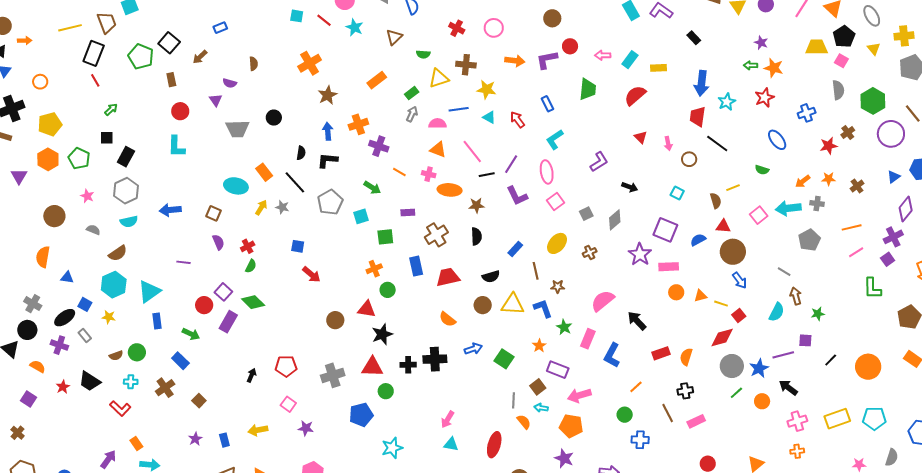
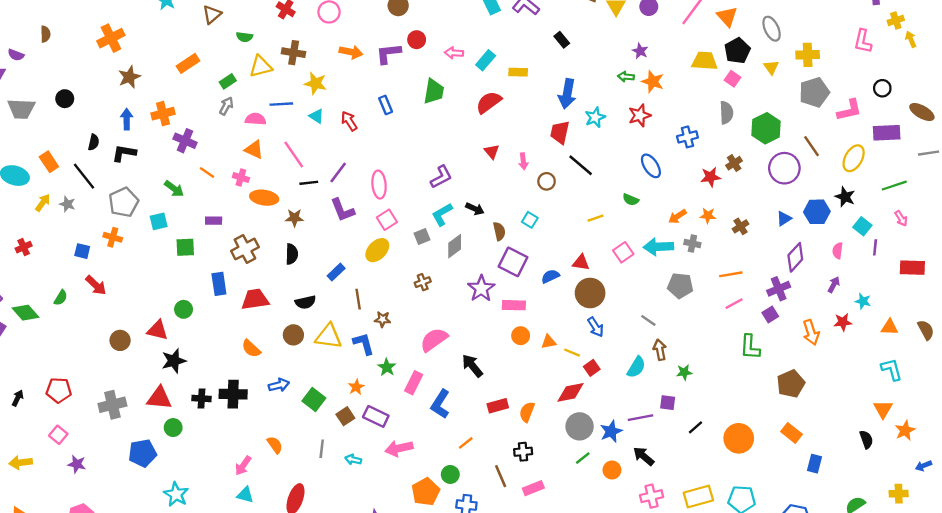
cyan L-shape: (555, 139) -> (442, 214), moved
brown semicircle: (716, 201) -> (499, 231), moved
gray pentagon: (809, 240) -> (680, 286), turned 30
yellow ellipse: (557, 243) -> (377, 250), moved
green semicircle: (251, 266) -> (61, 298), moved
orange cross: (374, 269) -> (113, 237), moved, turned 35
brown square: (538, 387) -> (345, 416), moved
orange semicircle: (524, 422) -> (275, 445), moved
orange pentagon: (571, 426) -> (426, 492), moved, turned 30
cyan star: (392, 448) -> (176, 494), turned -30

